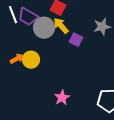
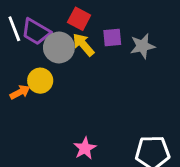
purple square: (76, 40) -> (112, 37), moved, turned -32
yellow circle: (31, 60) -> (40, 81), moved

